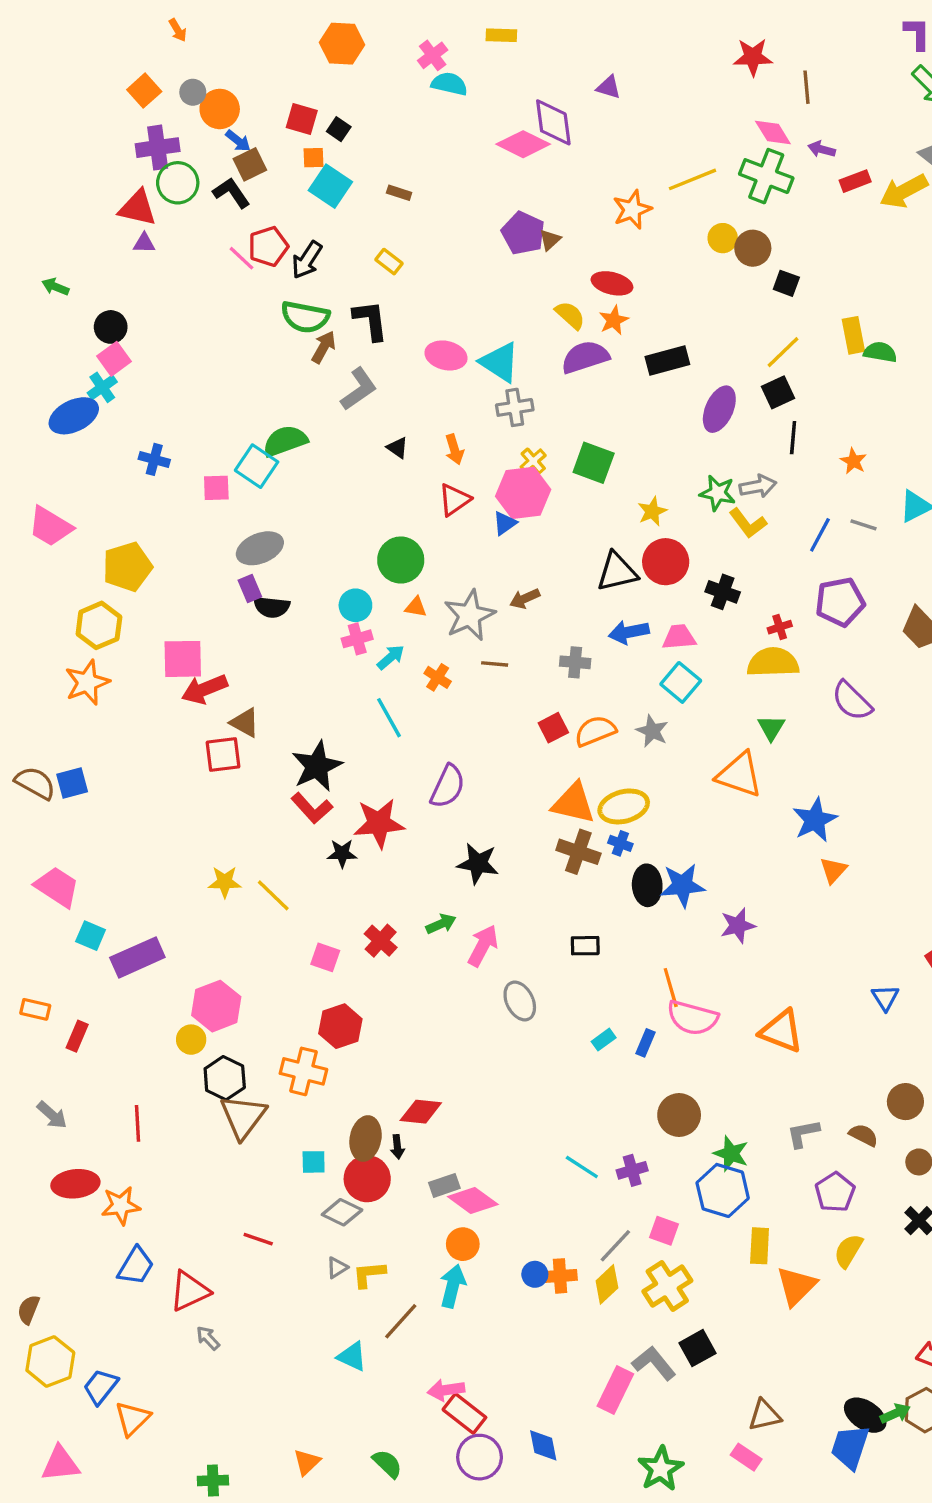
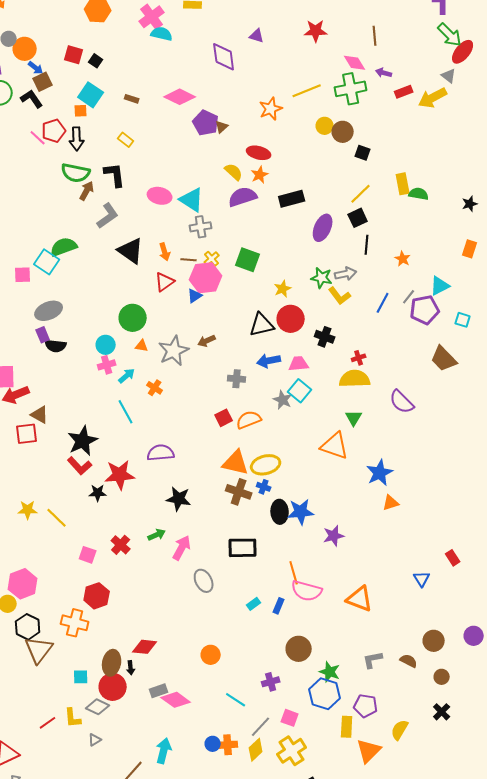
pink cross: (433, 55) -> (152, 17), size x1.4
red star: (753, 57) -> (316, 31), moved
pink diamond: (523, 144) -> (180, 97), moved
orange square: (314, 158) -> (81, 111), moved
green cross: (766, 176) -> (351, 89), turned -32
black arrow: (307, 260) -> (77, 139), turned -35
black triangle: (397, 448) -> (131, 251), size x2.0
gray line: (863, 525) -> (409, 297), turned -70
purple pentagon: (840, 602) -> (425, 310), moved
brown line: (495, 664) -> (189, 260), moved
gray star: (652, 731) -> (283, 400), moved
purple semicircle: (448, 786) -> (161, 453), turned -120
orange triangle: (833, 870) -> (391, 503), turned 30
black rectangle: (585, 946) -> (243, 548), size x1.6
cyan line: (582, 1167) -> (236, 700), moved
purple pentagon: (835, 1192) -> (366, 706), moved, turned -30
red line: (258, 1239) -> (48, 723), turned -54
orange circle: (463, 1244) -> (211, 655), moved
yellow L-shape: (369, 1274) -> (73, 718), moved, turned -90

